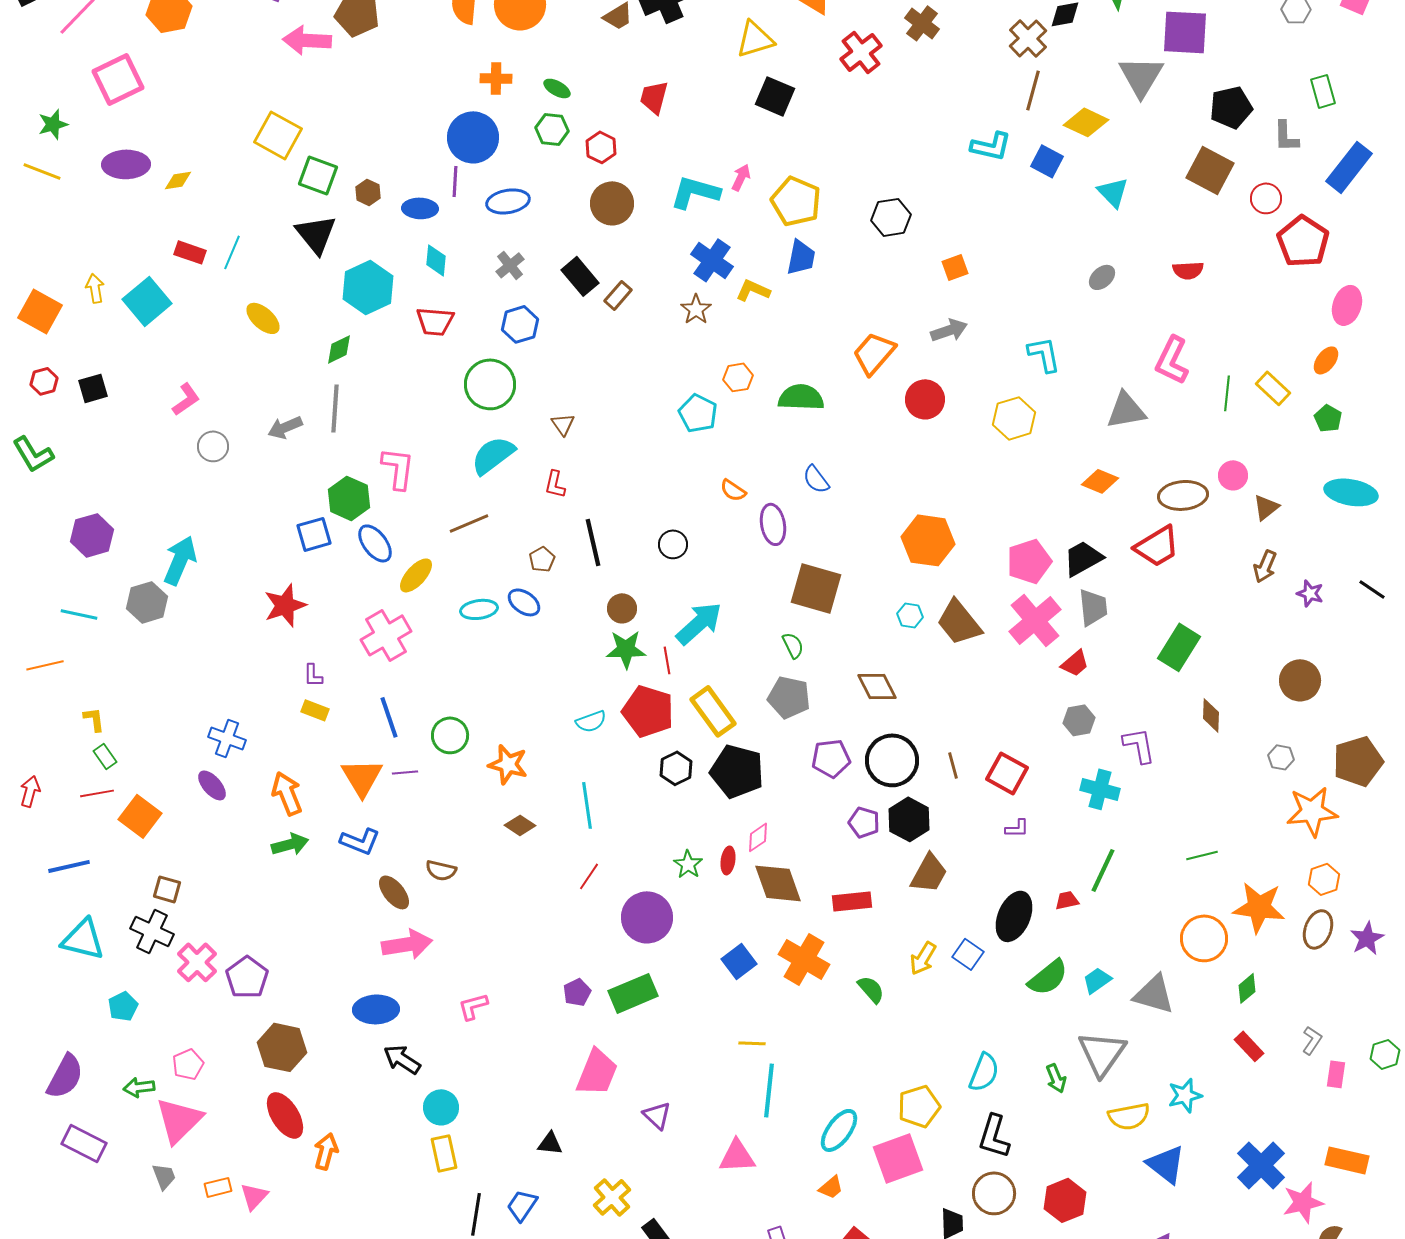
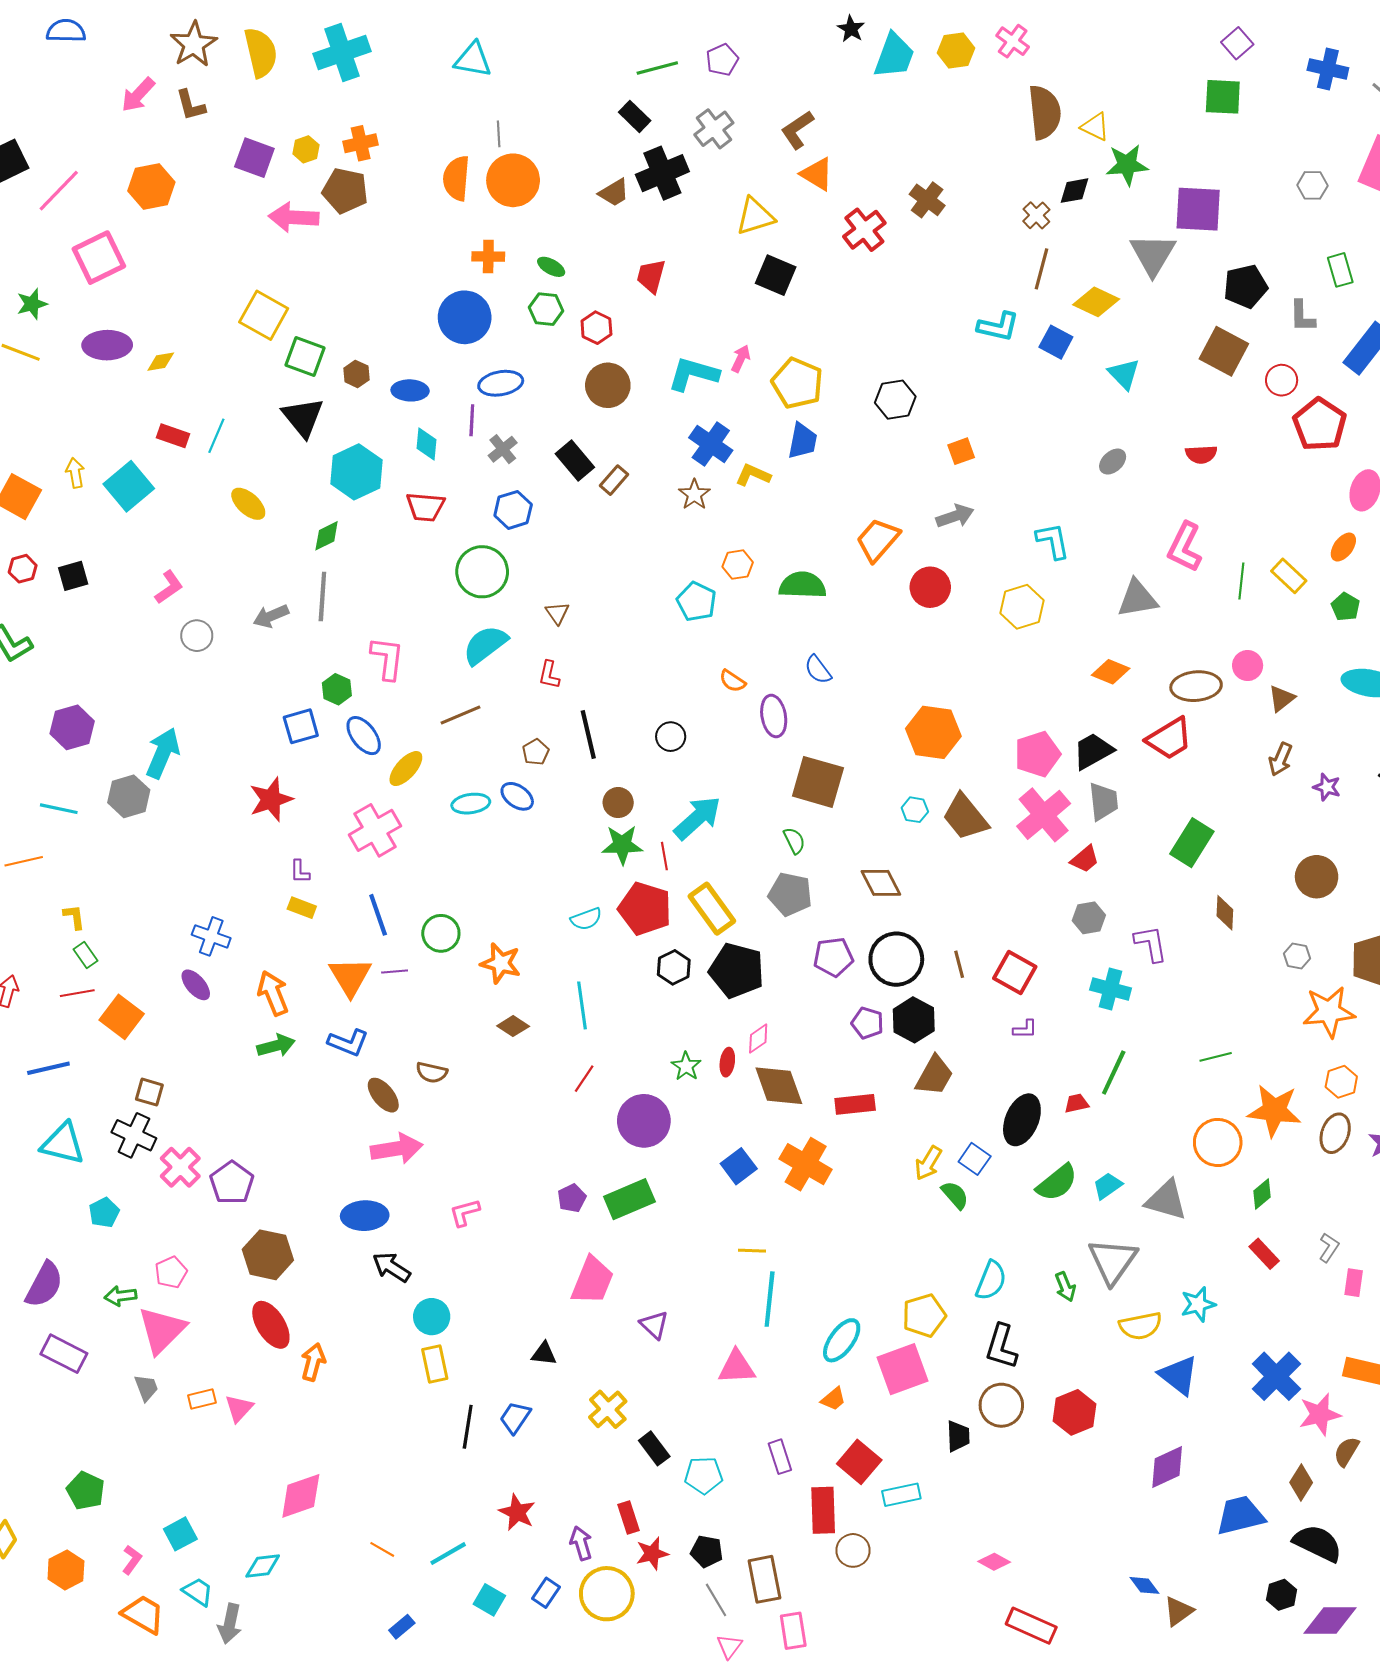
brown cross: (1028, 38) -> (1036, 215), size x0.7
purple line: (455, 181) -> (472, 420), moved
green hexagon: (349, 498) -> (337, 689), size x0.7
green semicircle: (871, 989) -> (955, 1195), moved

